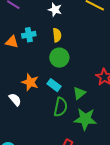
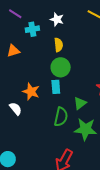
cyan cross: (29, 35) -> (32, 29), moved
orange triangle: (12, 42) -> (13, 51), turned -32
cyan rectangle: (54, 85) -> (56, 87), moved, turned 48

